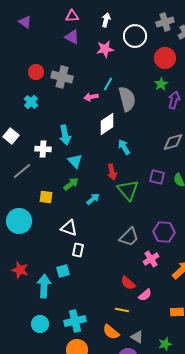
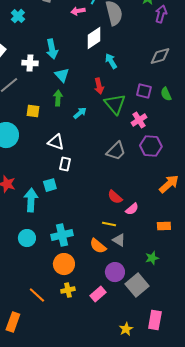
green arrow: (71, 184) -> (58, 98), turned -49
pink cross: (151, 259) -> (139, 120), moved
gray triangle: (137, 337) -> (119, 240), moved

